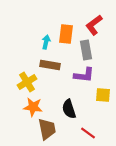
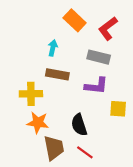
orange rectangle: (66, 34) -> (75, 20), moved, turned -54
gray rectangle: (86, 50) -> (99, 57), turned -66
yellow cross: (27, 82) -> (31, 94), turned 30
red line: (88, 133) -> (85, 152), moved

